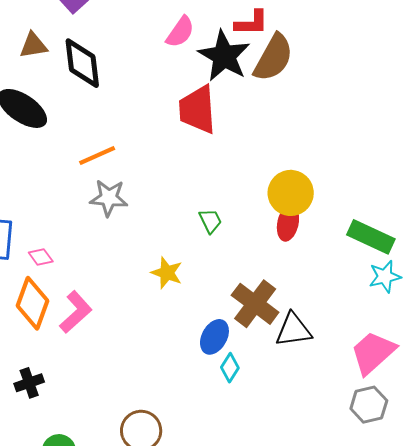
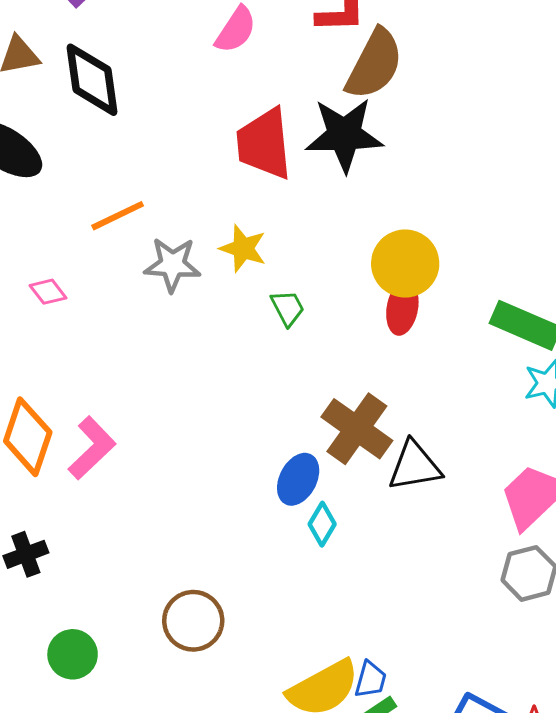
black star: (224, 56) -> (344, 135), moved, turned -30
gray star: (109, 198) -> (172, 265), moved
pink diamond: (41, 257) -> (48, 292), moved
yellow star: (167, 273) -> (243, 248), moved

